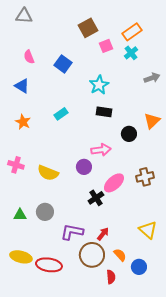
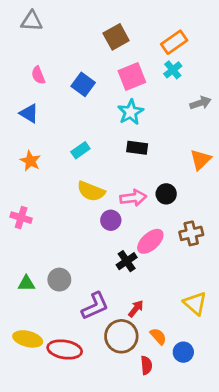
pink square: (106, 46) -> (132, 76), moved, size x1.5
black circle: (129, 134) -> (166, 194), moved
yellow semicircle: (48, 173) -> (91, 191), moved
purple L-shape: (72, 232) -> (95, 306), turned 145

